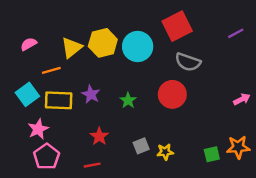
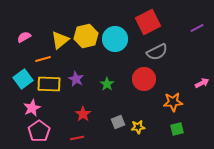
gray semicircle: (188, 62) -> (157, 52), turned -45
orange star: (238, 147) -> (173, 102), moved

